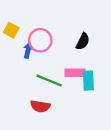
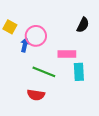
black semicircle: (83, 41) -> (83, 25), moved
pink rectangle: (75, 73) -> (67, 54), moved

